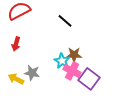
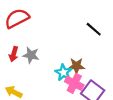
black line: (65, 21) -> (94, 29), moved
gray star: (32, 73) -> (31, 55), moved

